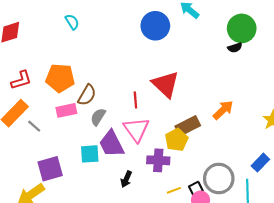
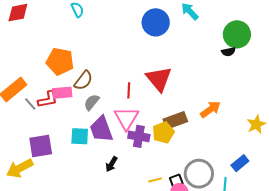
red L-shape: (21, 80) -> (48, 99), moved
purple cross: (158, 160) -> (139, 136), moved

